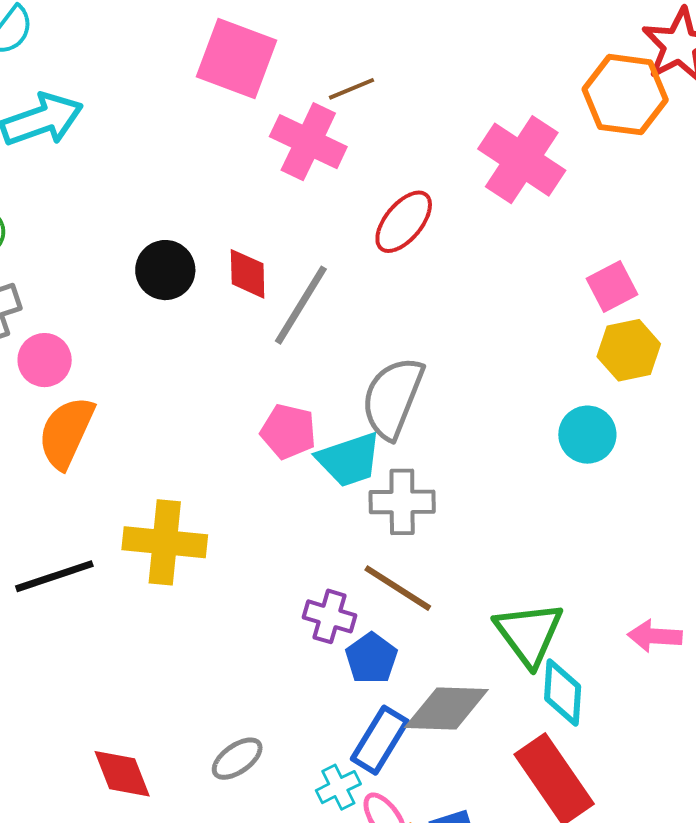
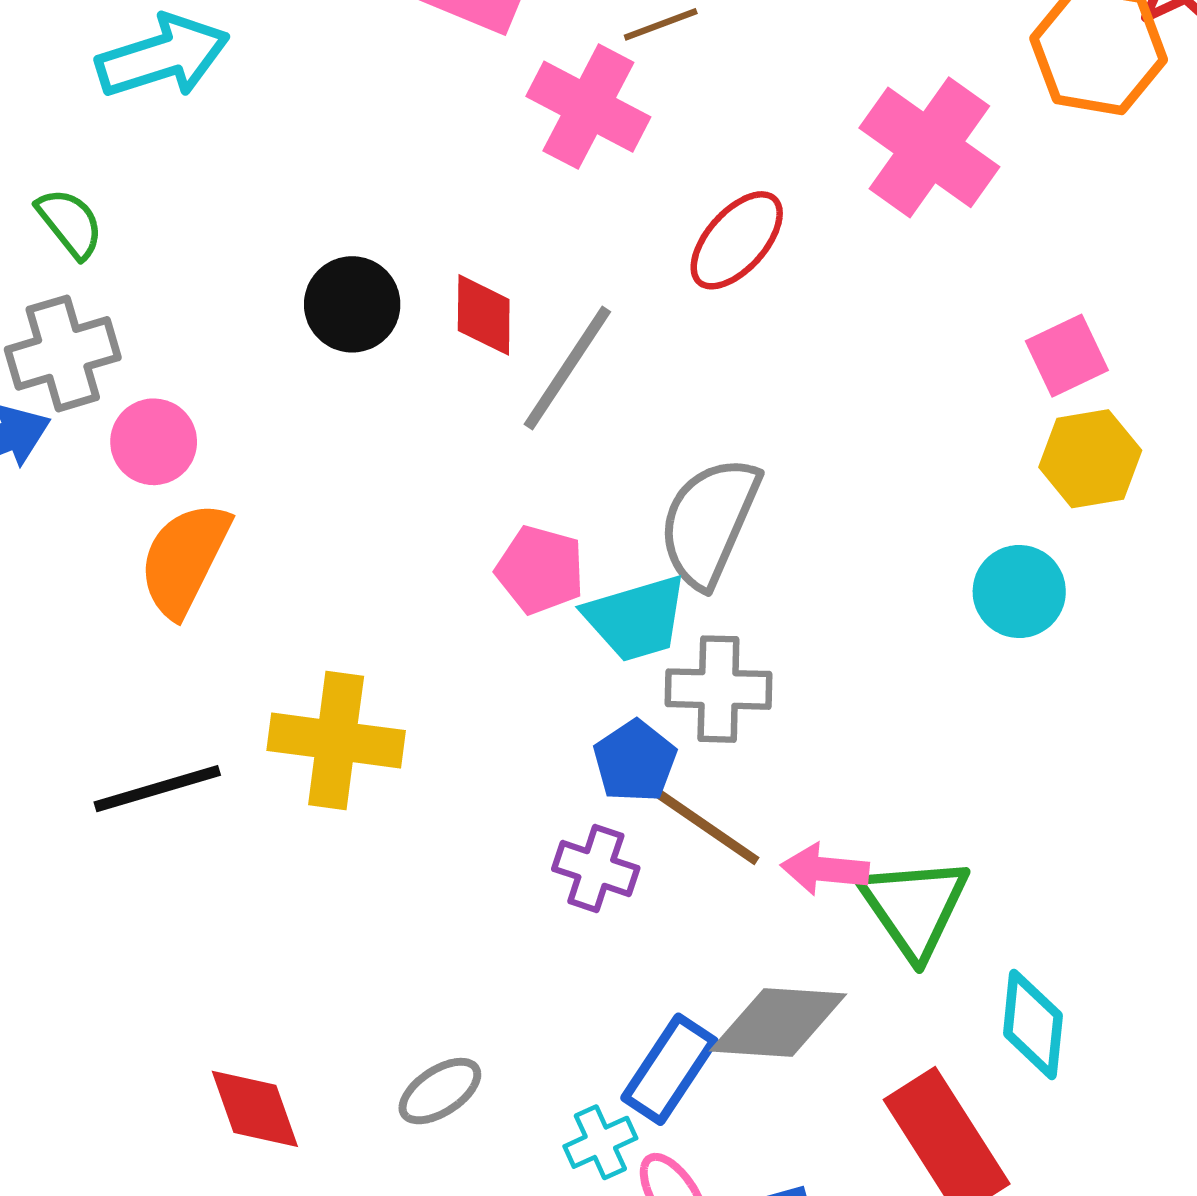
pink arrow: (655, 636) -> (825, 869), moved
blue pentagon: (371, 658) -> (635, 761), moved
cyan diamond: (563, 693) -> (1033, 1025), moved

